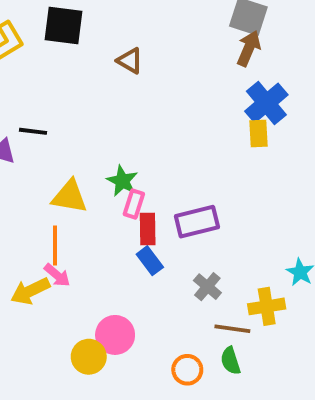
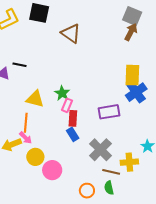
brown triangle: (130, 61) -> (71, 33), size x1.5
blue cross: (266, 103) -> (136, 92), moved
yellow rectangle: (259, 133) -> (132, 75), size x1.5
purple rectangle: (197, 222) -> (109, 112), moved
gray cross: (207, 287) -> (100, 150), size x1.6
yellow circle: (89, 357) -> (35, 157), moved

